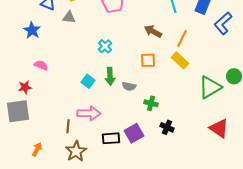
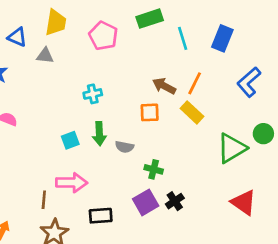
blue L-shape: (223, 23) -> (249, 82), moved
brown arrow: (153, 31) -> (164, 86), moved
cyan cross: (105, 46) -> (93, 94), turned 32
cyan square: (88, 81) -> (70, 140), turned 32
black cross: (167, 127) -> (175, 201), turned 32
purple square: (134, 133) -> (146, 202), moved

